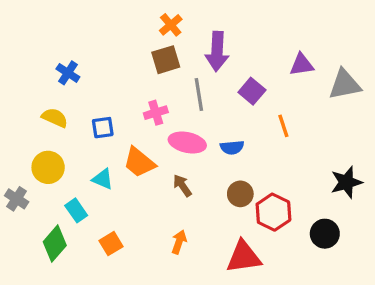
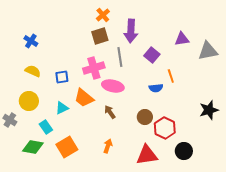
blue cross: (68, 73) -> (31, 41), moved
pink cross: (156, 113) -> (94, 68), size x1.5
blue semicircle: (232, 147) -> (156, 88), moved
cyan triangle: (103, 179) -> (62, 108), turned -48
black circle: (325, 234) -> (184, 151), moved
green diamond: (55, 244) -> (33, 147), turned 60
orange square: (111, 244) -> (67, 147), size x1.5

